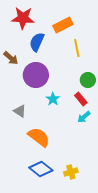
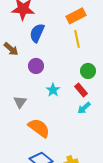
orange rectangle: (63, 25) -> (76, 16), moved
purple circle: (36, 75) -> (36, 66), size x0.6
gray triangle: (20, 111) -> (20, 102), turned 32

